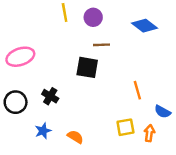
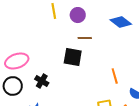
pink ellipse: (20, 57) -> (17, 61), moved

